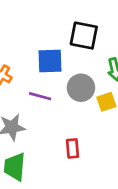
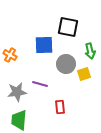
purple line: (40, 96) -> (40, 84), moved

